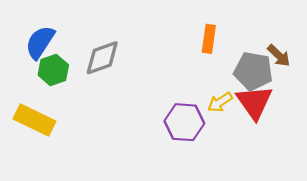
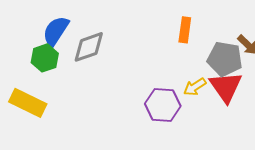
blue semicircle: (40, 42) -> (56, 31), moved

